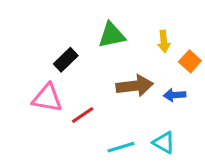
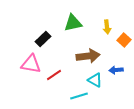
blue arrow: (175, 95) -> (116, 70), moved
cyan triangle: (164, 143) -> (95, 80), moved

